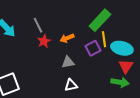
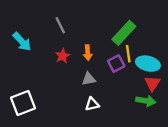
gray line: (38, 25) -> (60, 25), moved
orange arrow: (67, 38) -> (88, 53), turned -72

